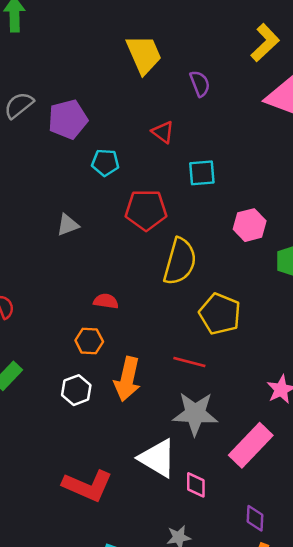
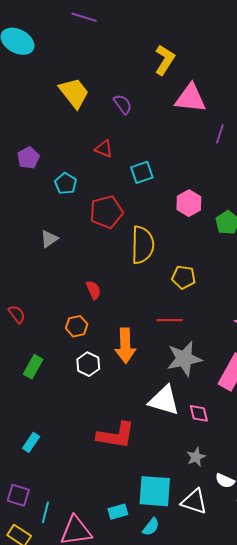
purple pentagon: (68, 119) -> (28, 158), size x0.7
cyan pentagon: (105, 163) -> (66, 184), turned -30
red semicircle: (106, 301) -> (93, 290), turned 72
yellow pentagon: (220, 314) -> (184, 277), size x0.7
orange hexagon: (89, 341) -> (77, 326), moved

